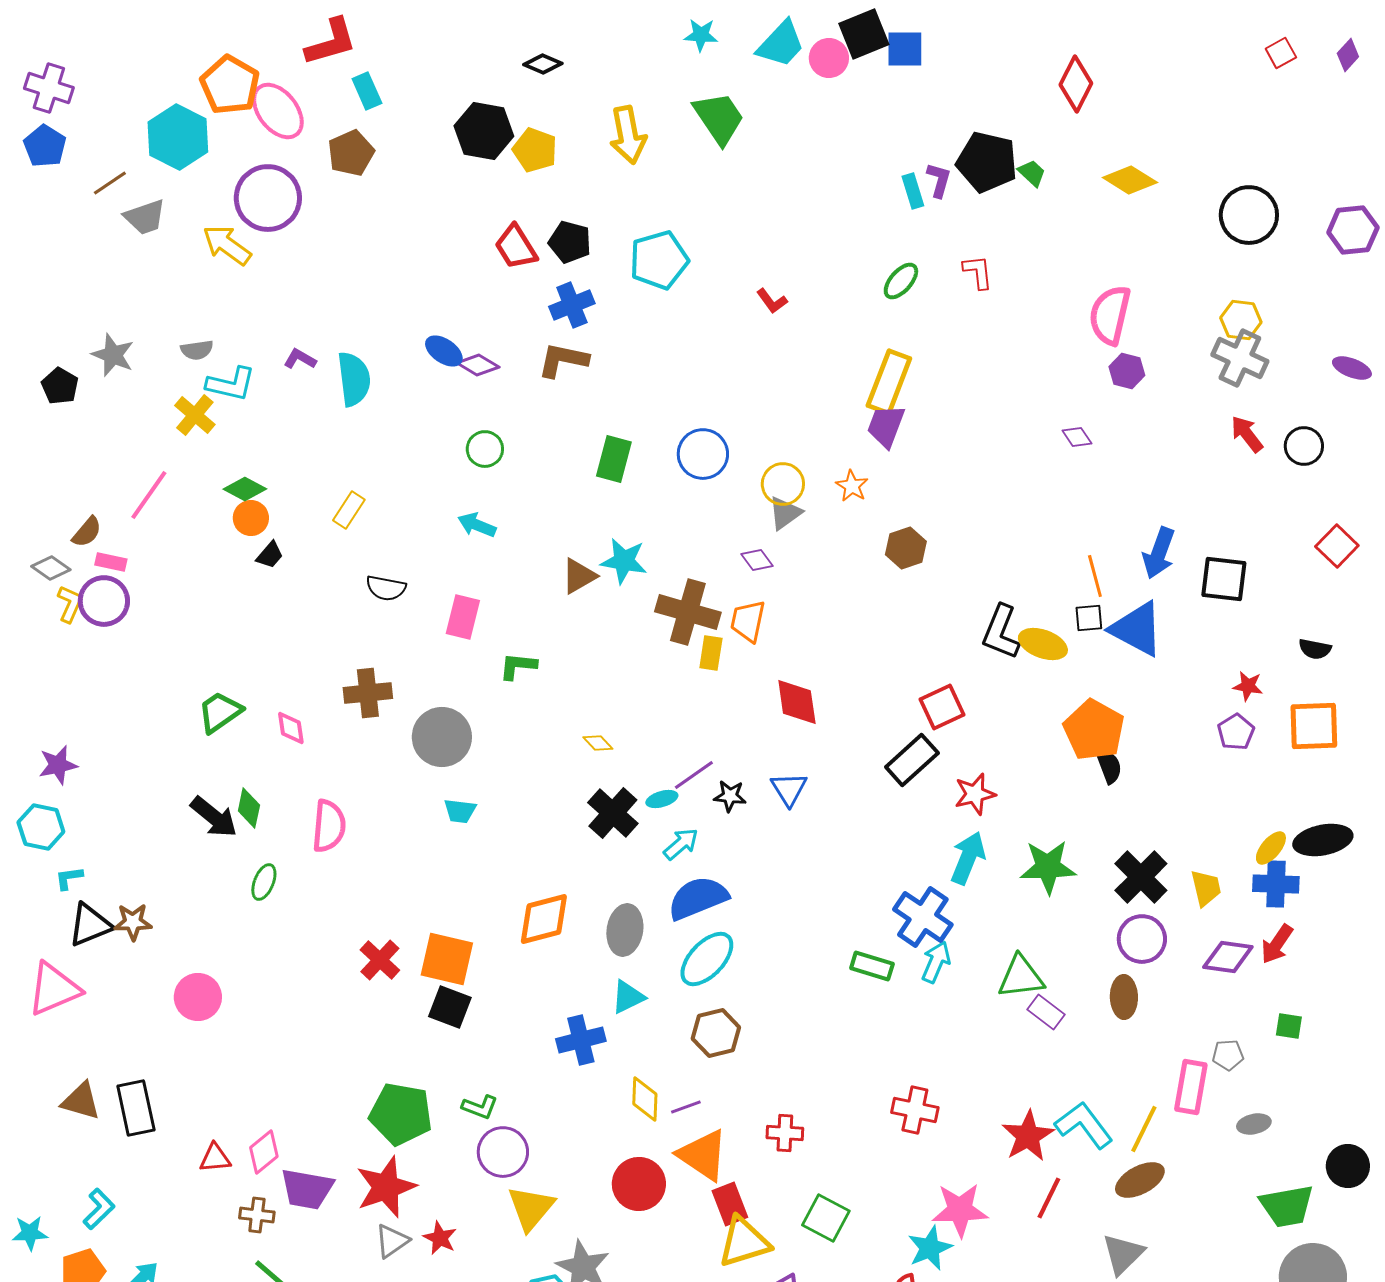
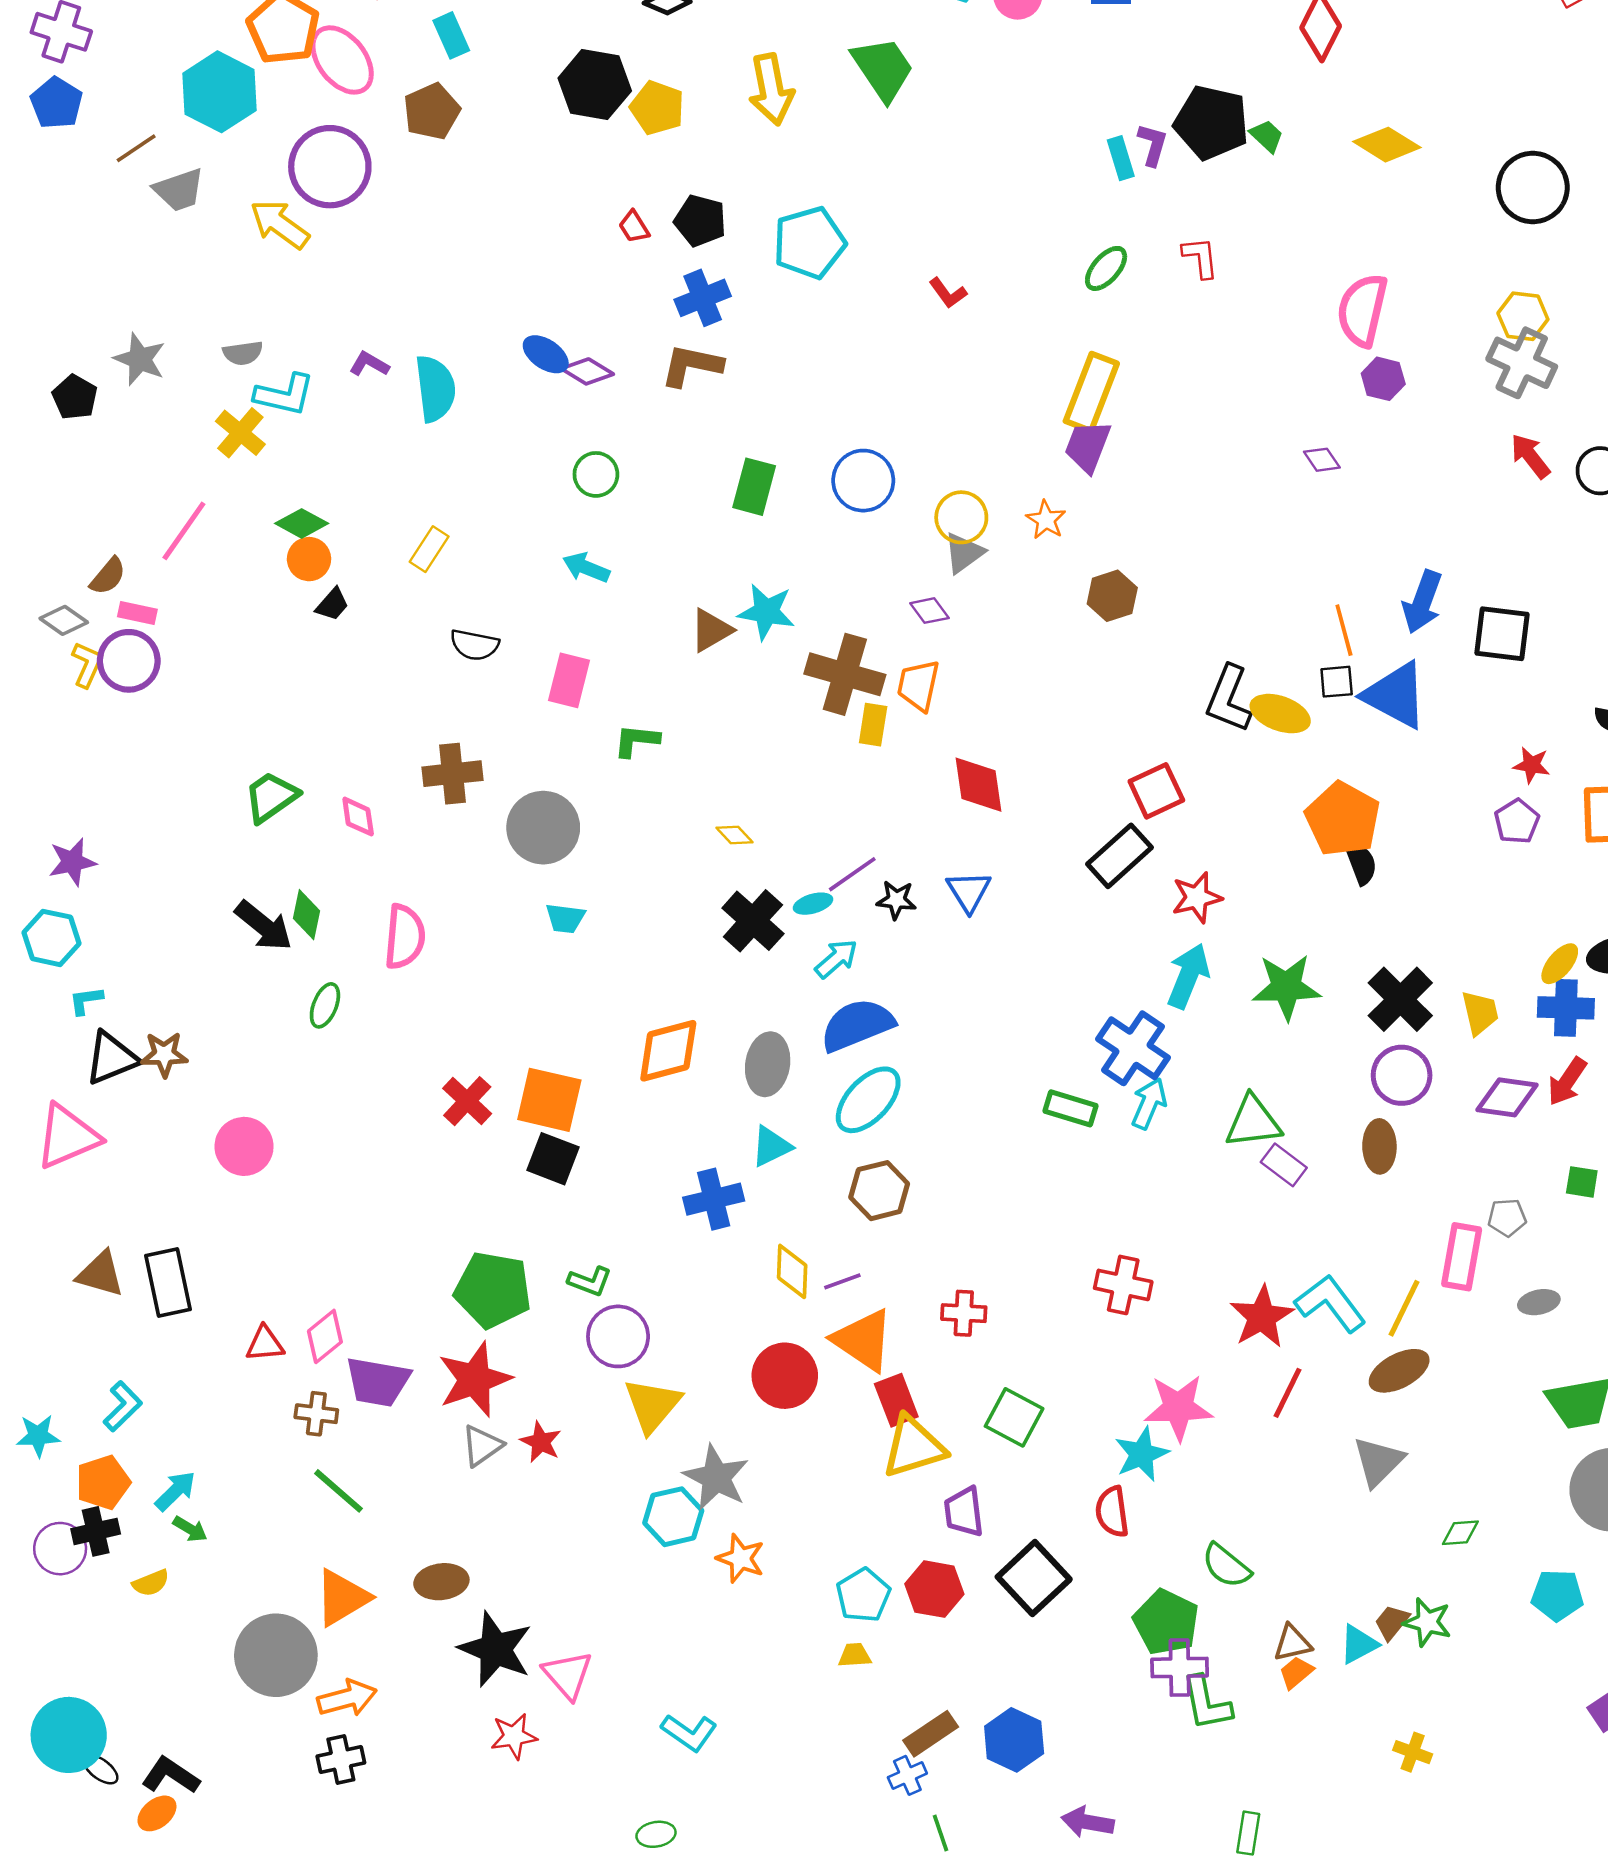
red trapezoid: (516, 247) -> (634, 227), size x0.6

